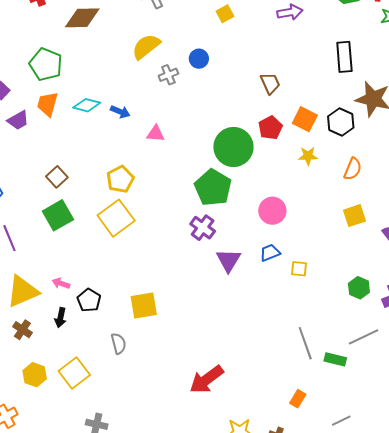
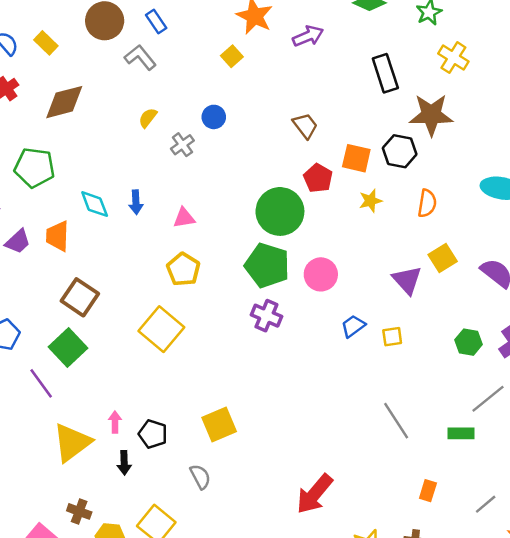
yellow semicircle: (146, 47) -> (148, 118), size x0.6
orange trapezoid: (48, 104) -> (58, 236), moved
cyan diamond: (87, 105) -> (95, 204), turned 68
blue arrow: (120, 112) -> (136, 202), turned 78
brown square: (57, 177) -> (80, 297), size x1.4
yellow pentagon: (120, 179) -> (183, 269), moved
pink circle: (272, 211) -> (321, 274), moved
green square: (58, 215) -> (68, 347), moved
purple triangle: (228, 260) -> (407, 280), moved
pink arrow: (61, 283) -> (115, 422), turned 84
brown cross: (22, 330) -> (79, 511), moved
gray line: (305, 343) -> (396, 421), moved

